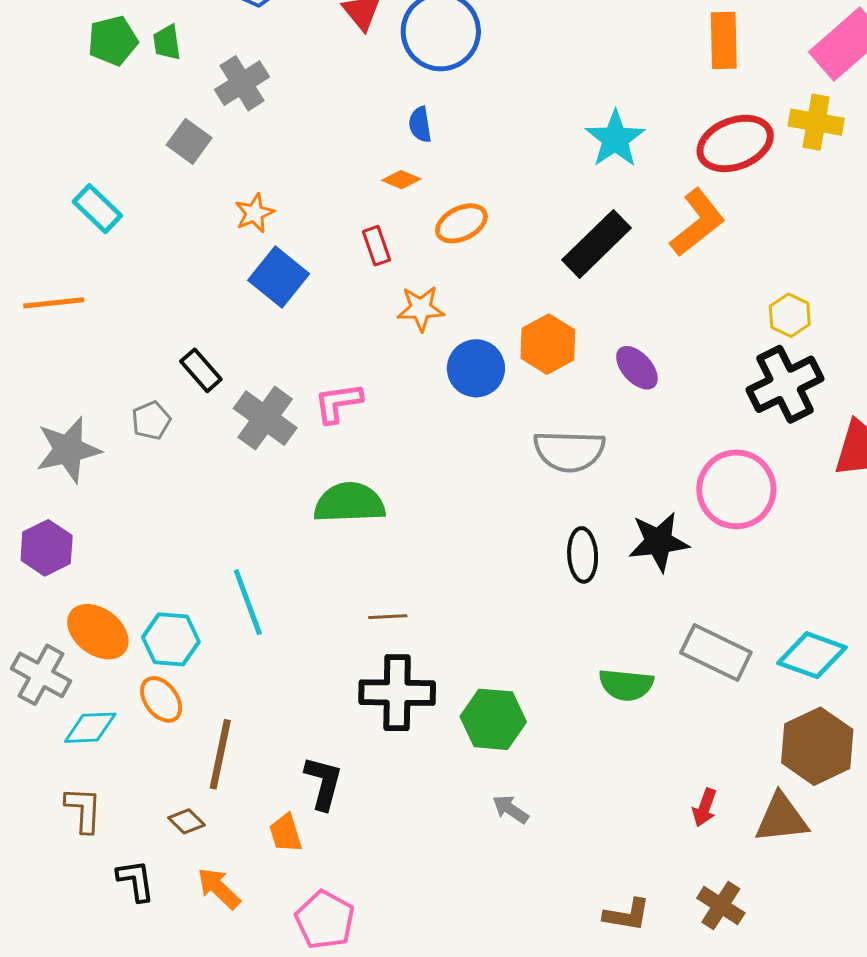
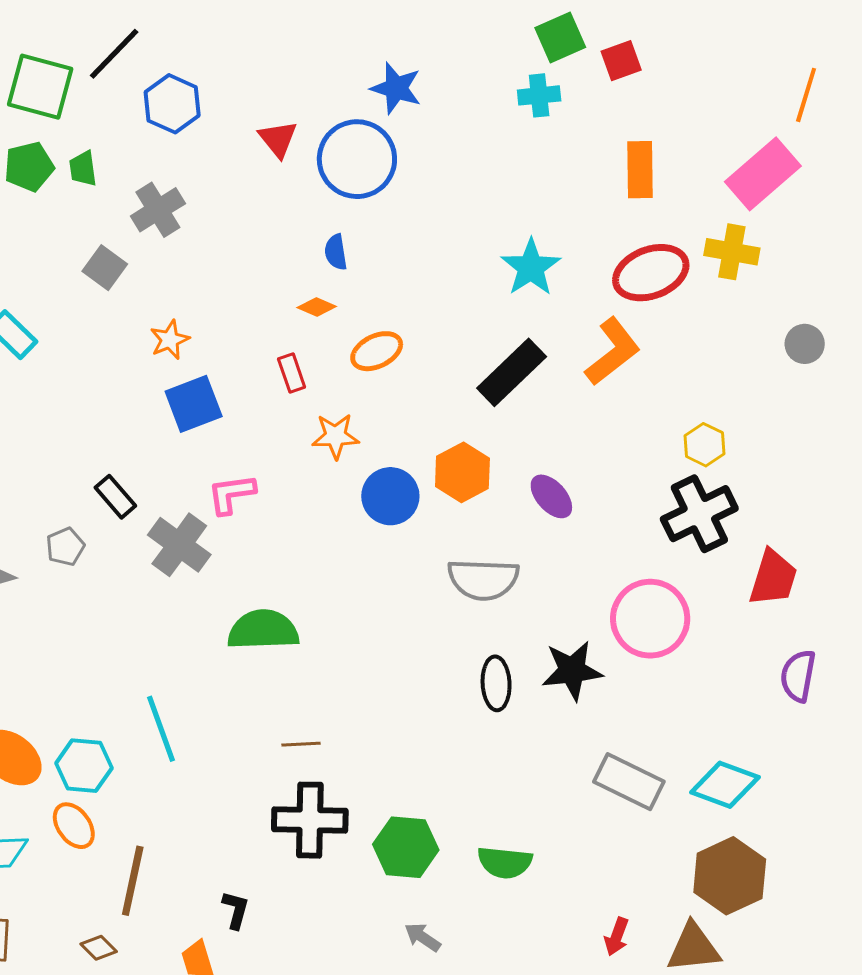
blue square: (279, 277) -> (194, 404), turned 30
pink L-shape: (338, 403) -> (231, 494), moved
green semicircle: (626, 685) -> (505, 862), moved
black L-shape: (323, 783) -> (236, 910), size x0.7

